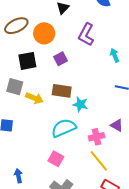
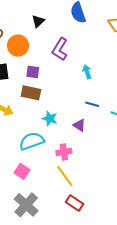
purple square: (60, 59) -> (33, 72), turned 32
brown rectangle: (62, 91) -> (31, 93), moved
purple triangle: (117, 125) -> (79, 125), moved

